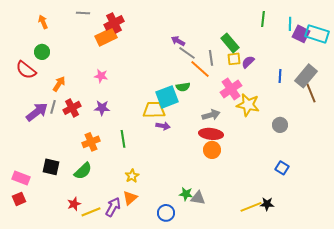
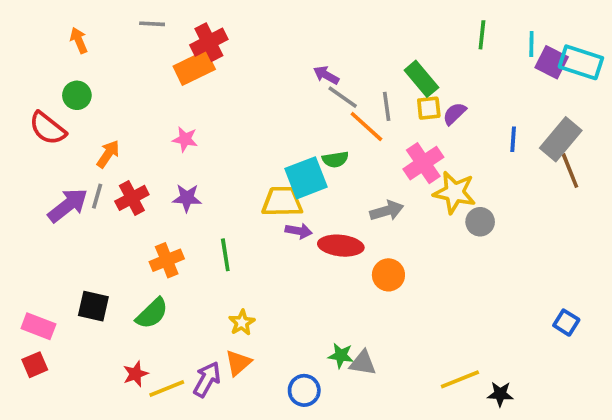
gray circle: (280, 125) -> (480, 222), moved
red ellipse: (211, 134) -> (341, 246), moved
blue square: (282, 168) -> (566, 323), moved
black star: (267, 204) -> (500, 394), moved

